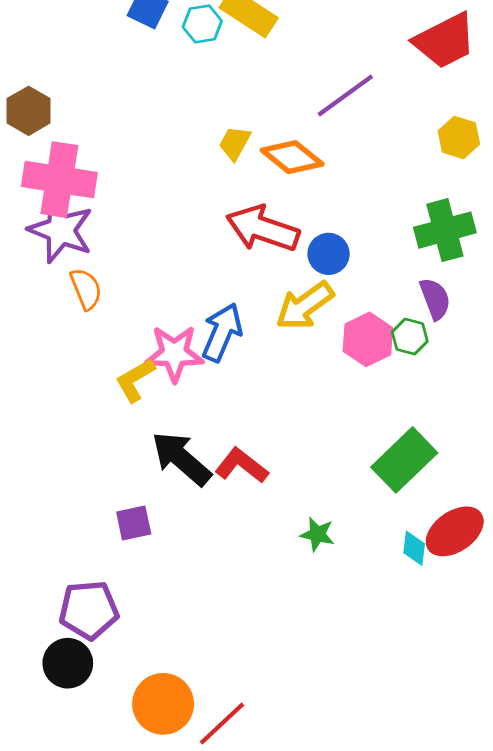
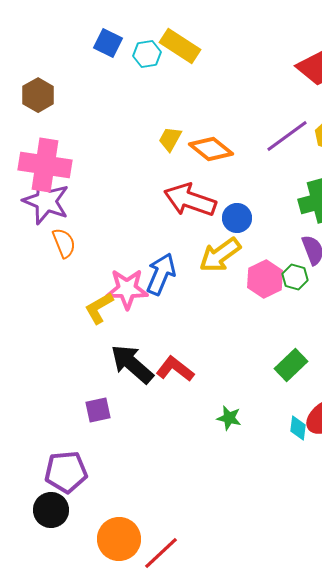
purple line: (345, 95) -> (287, 136), moved
brown hexagon: (29, 111) -> (38, 95), moved
green rectangle: (404, 460) -> (291, 365), size x0.7

